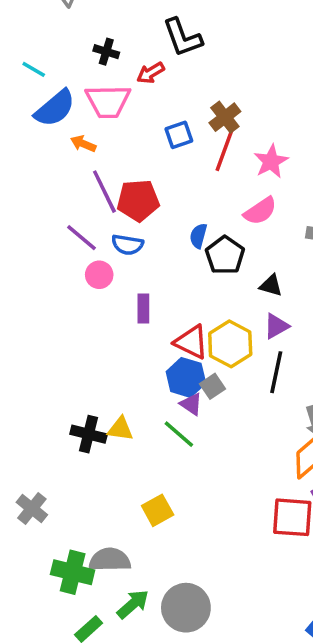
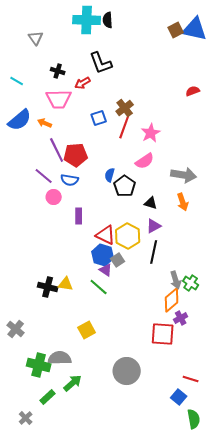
blue semicircle: (55, 108) -> (20, 120), moved
gray circle: (186, 608) -> (127, 371), moved

